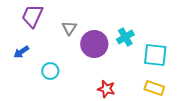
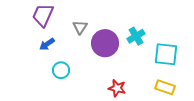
blue arrow: (21, 52) -> (47, 44), moved

